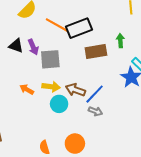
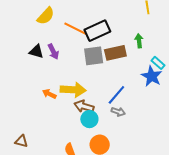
gray square: (50, 59) -> (94, 56), moved
yellow arrow: (51, 87) -> (73, 90), size x1.4
brown arrow: (75, 90) -> (84, 106), moved
cyan circle: (59, 104) -> (89, 119), moved

